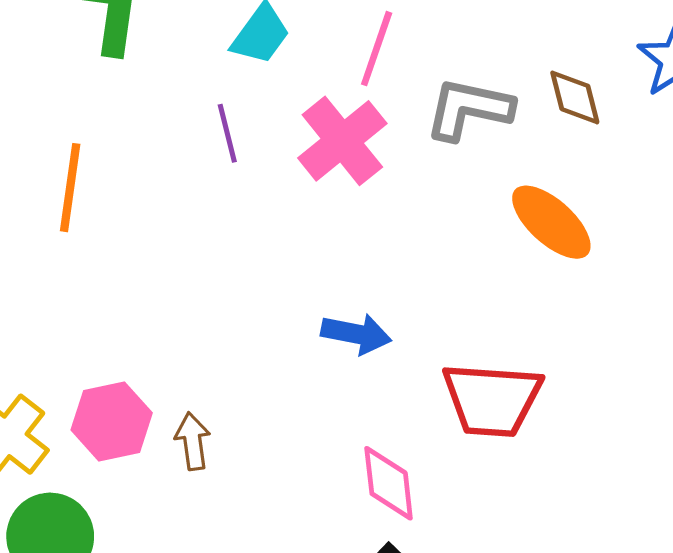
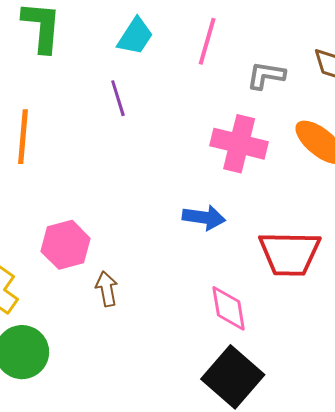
gray L-shape: (469, 109) -> (266, 75), size x0.7
pink cross: (342, 141) -> (239, 144), moved, turned -34
pink hexagon: (112, 421) -> (66, 245), moved

